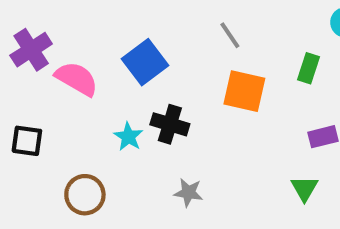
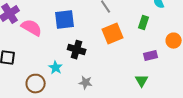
blue square: (145, 62) -> (65, 20), turned 30
orange square: (244, 91) -> (113, 34), turned -35
cyan star: (128, 137) -> (56, 68), moved

